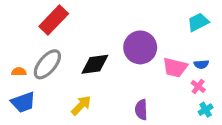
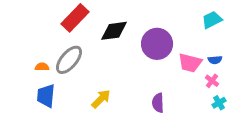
black diamond: (95, 64) -> (114, 31), moved
blue trapezoid: (23, 102) -> (46, 96), turned 115

